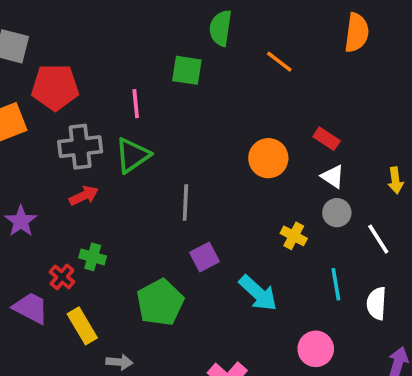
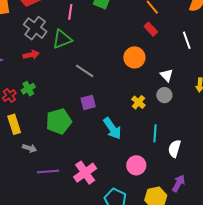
red rectangle: (327, 139) -> (151, 29), moved
gray cross: (80, 147) -> (35, 28), turned 30
gray line: (185, 202) -> (85, 71), turned -72
white line: (378, 239) -> (187, 40), moved
green cross: (93, 257) -> (28, 89), turned 32

